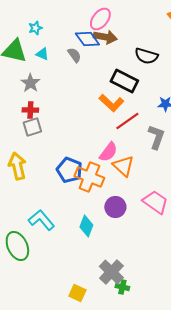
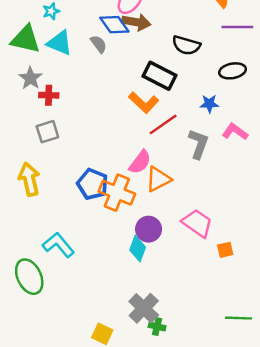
cyan triangle: (42, 54) -> (60, 43), size x1.6
gray star: (30, 83) -> (30, 78), moved
red cross: (30, 110) -> (49, 95), moved
orange triangle: (123, 166) -> (158, 179), turned 50
cyan diamond: (86, 226) -> (138, 249), moved

